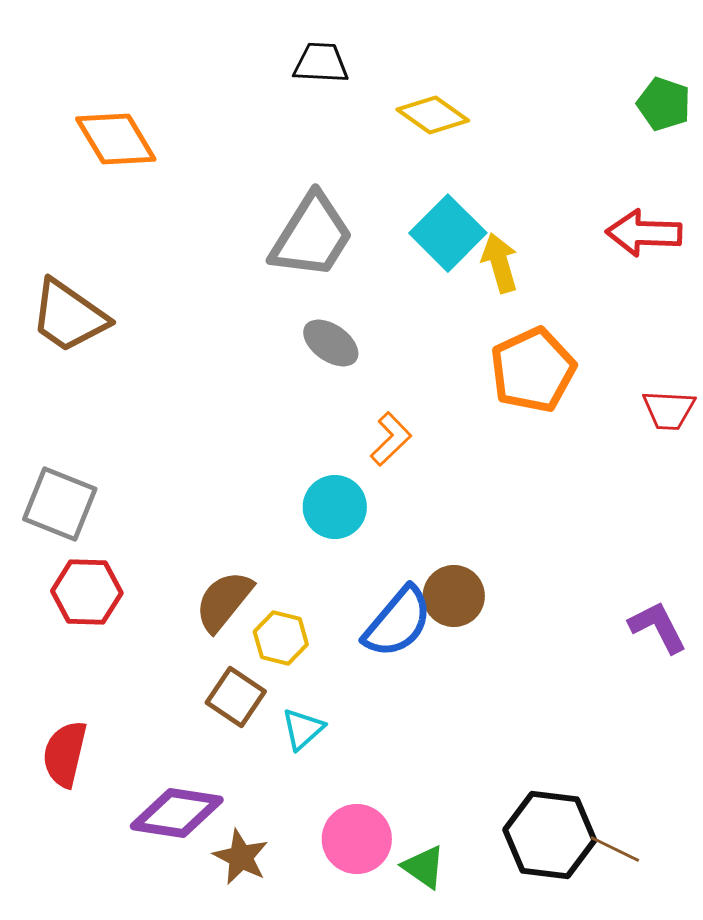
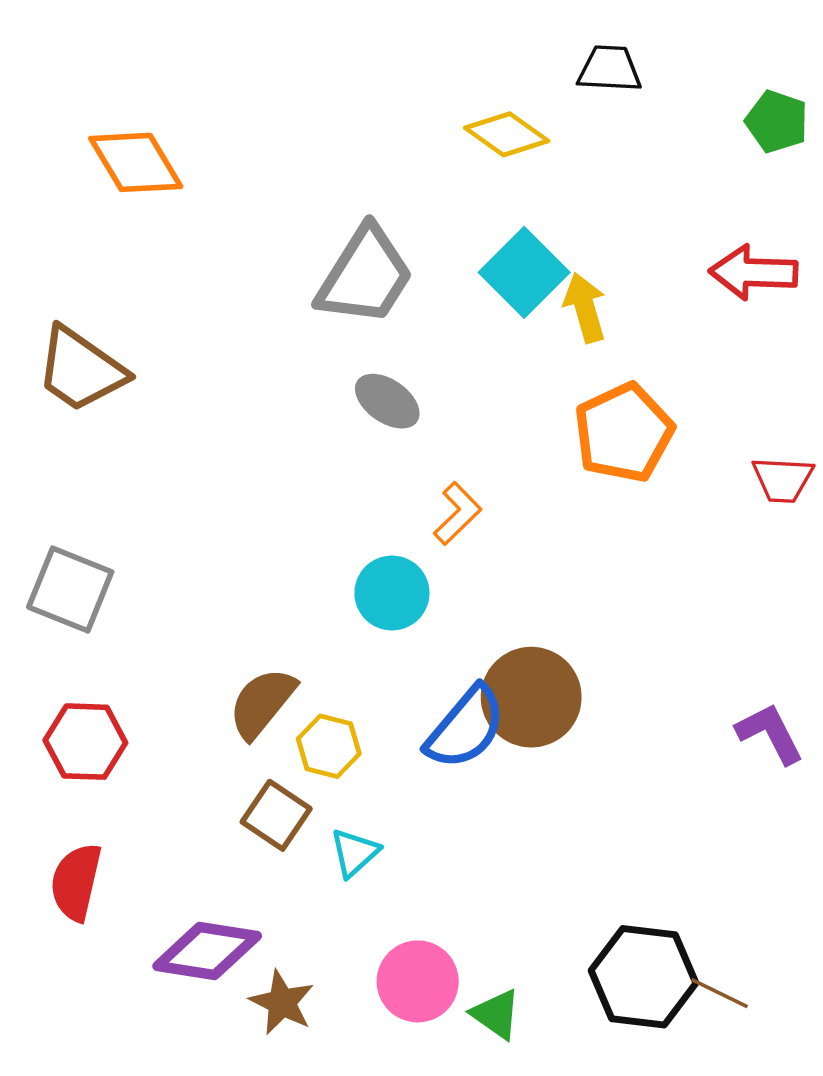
black trapezoid: (321, 63) -> (610, 69), moved
red hexagon: (87, 592) -> (85, 742), moved
brown circle: (454, 596) -> (531, 697), size x1.4

